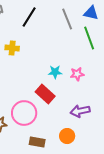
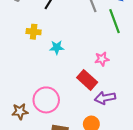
cyan star: (55, 72) -> (57, 47), moved
red rectangle: (45, 94) -> (87, 80), moved

